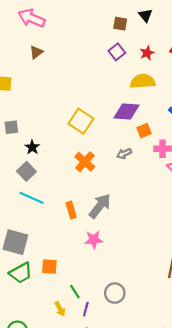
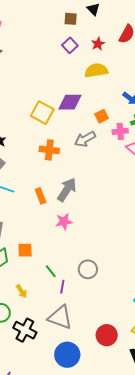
purple diamond: (127, 111) -> (70, 102), moved
gray arrow: (124, 154) -> (85, 139), size x1.5
orange cross: (85, 162) -> (49, 150), turned -30
yellow arrow: (60, 309) -> (22, 291), moved

